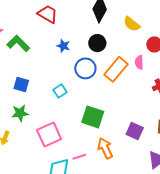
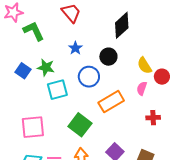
yellow semicircle: (132, 24) -> (144, 66), moved
orange rectangle: (116, 69) -> (111, 102), moved
cyan square: (60, 91) -> (57, 90), size x1.5
green star: (20, 113) -> (46, 67), moved

